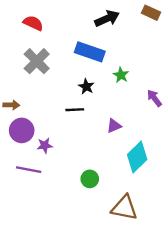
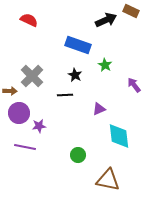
black arrow: (107, 18) -> (106, 20), moved
gray cross: (37, 61) -> (32, 76), moved
cyan diamond: (137, 157) -> (119, 136), turned -52

